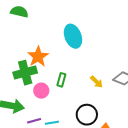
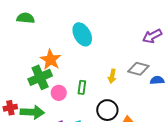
green rectangle: (61, 80) -> (82, 87), moved
yellow arrow: (97, 82) -> (112, 76), turned 64

